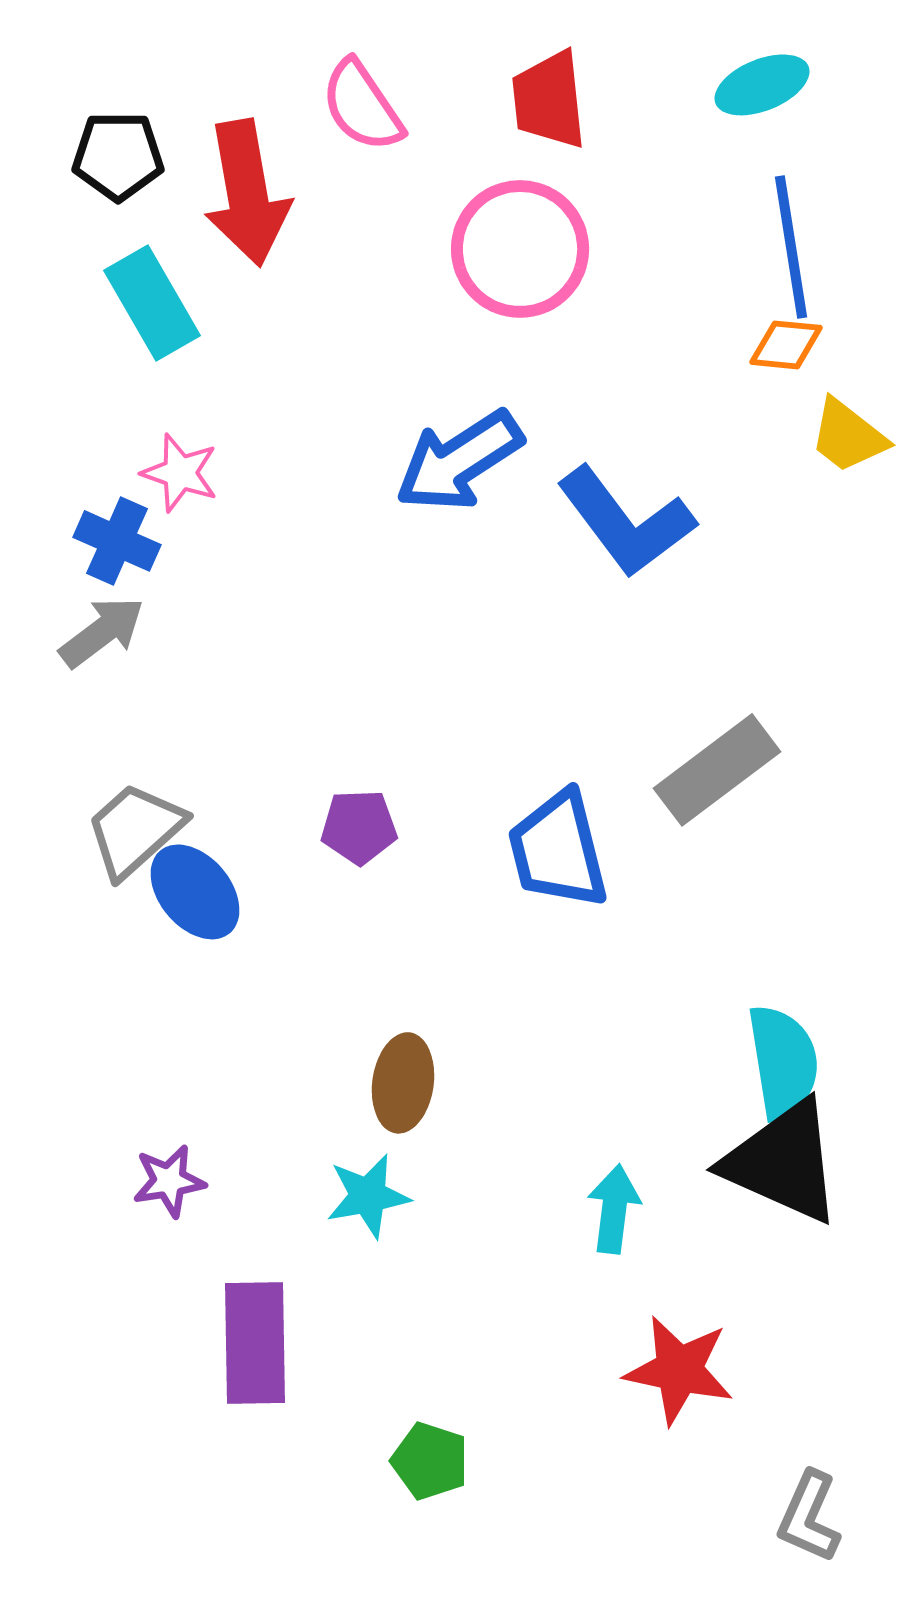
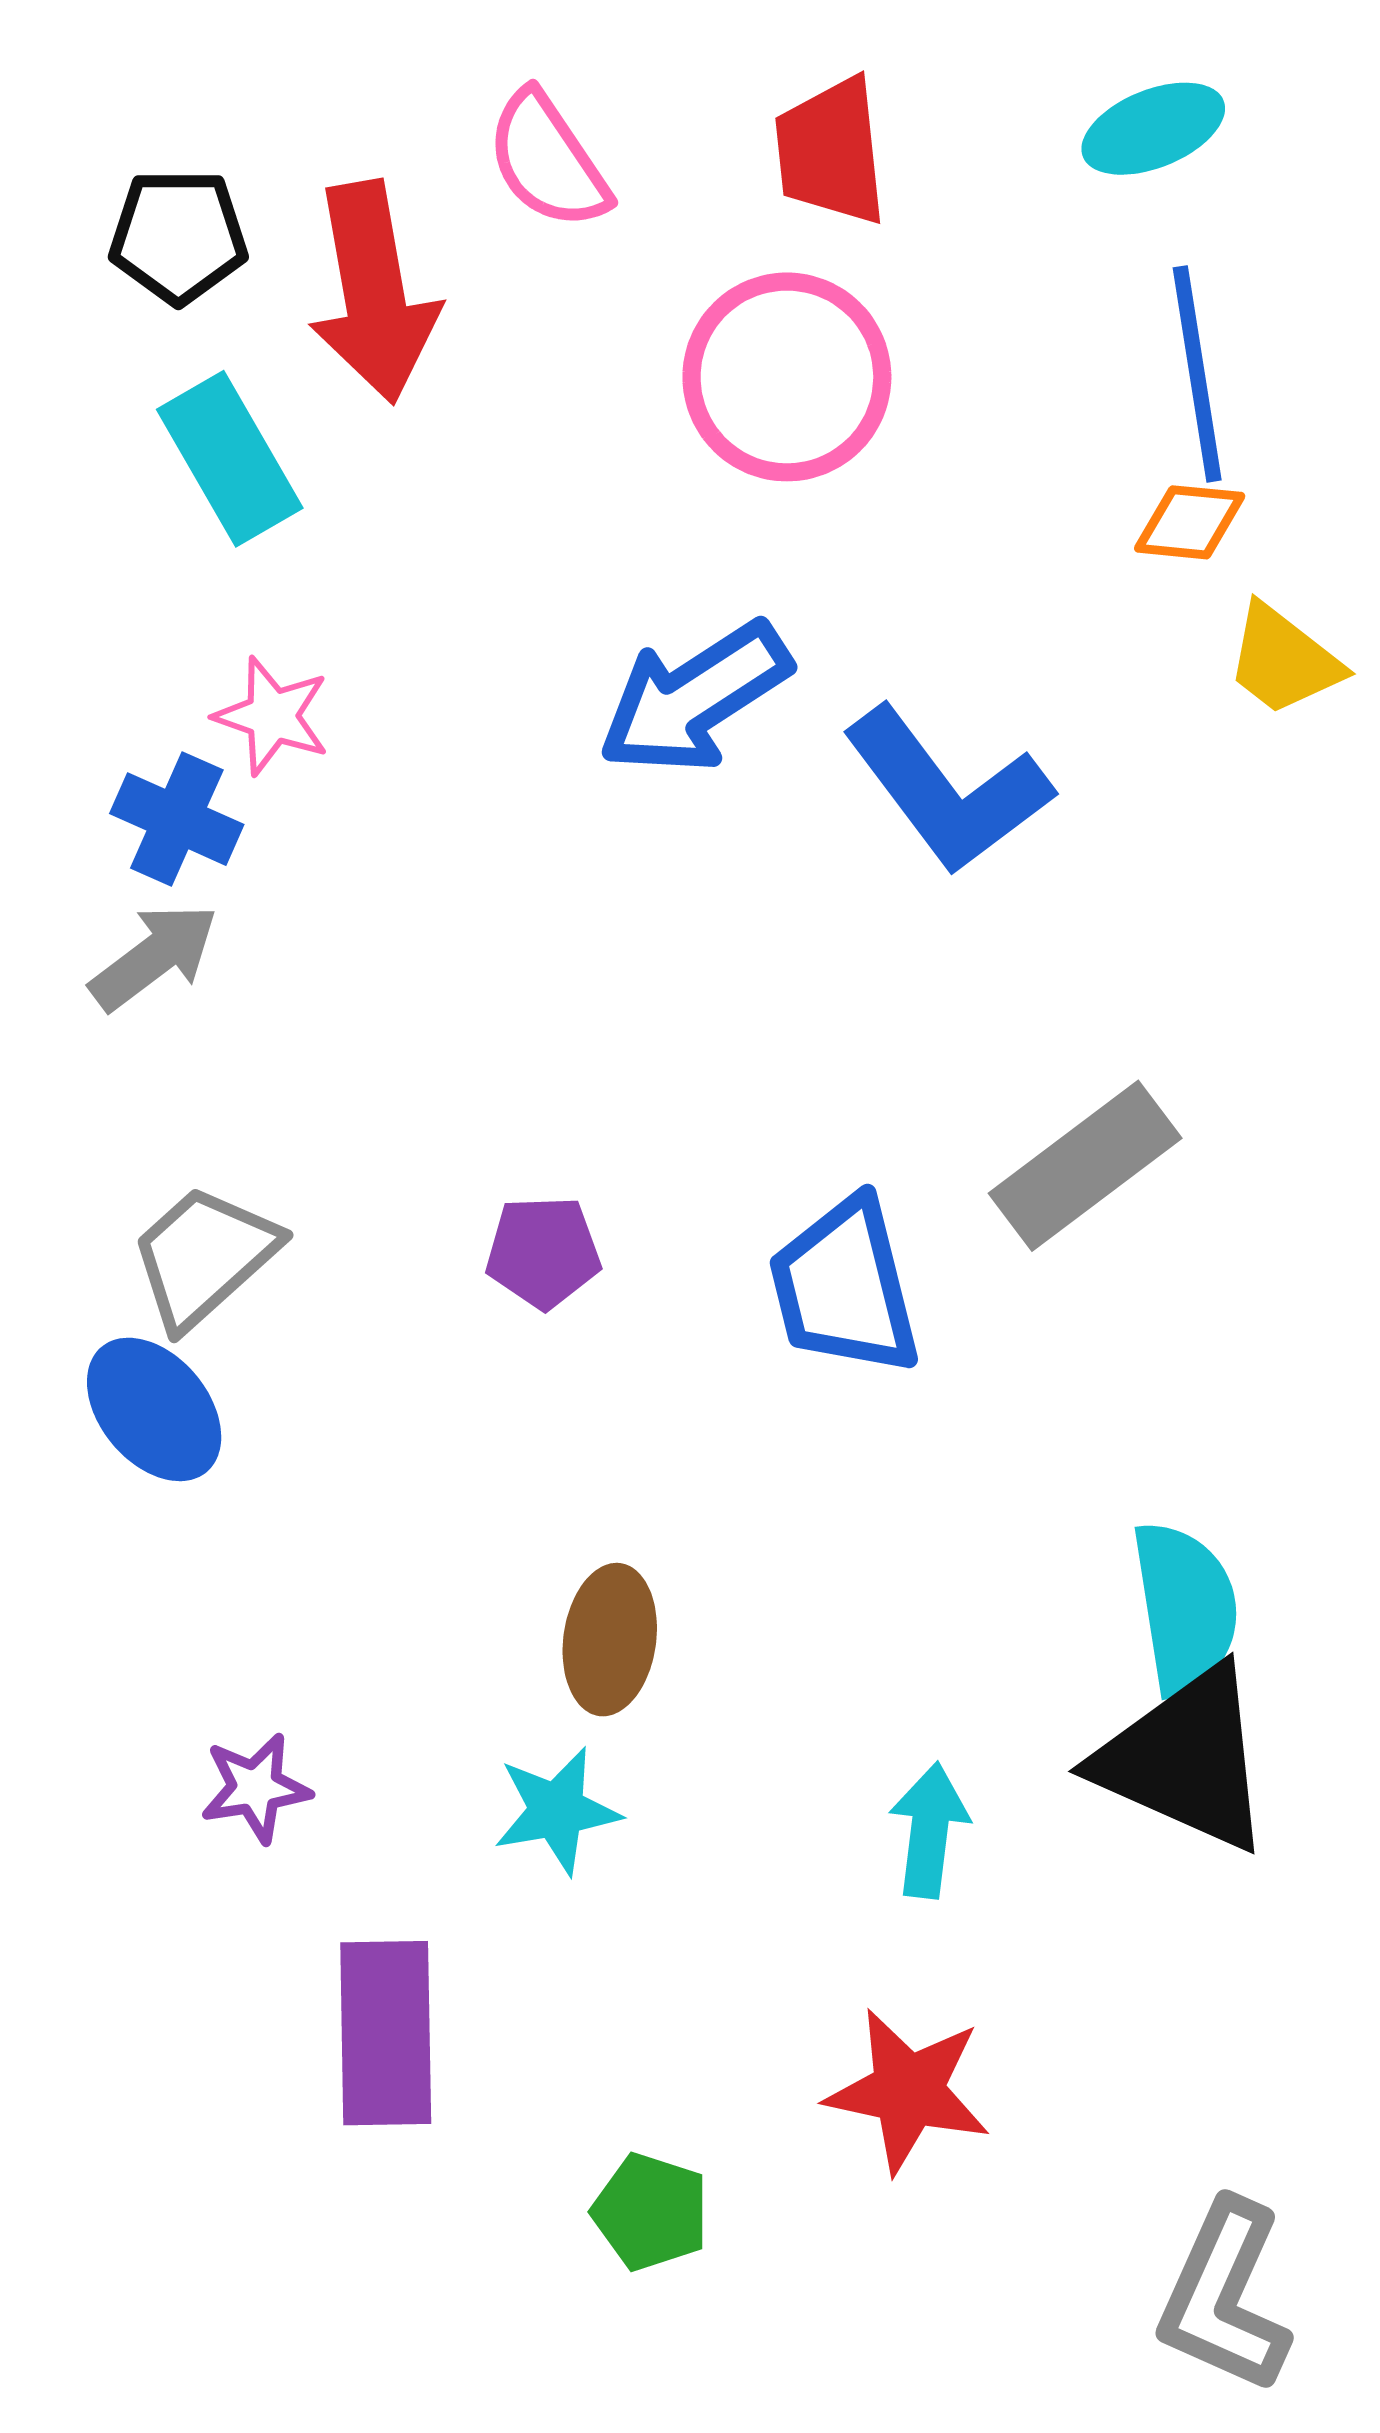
blue ellipse: (195, 892) -> (154, 1409), moved
red star: (679, 1370) -> (908, 2091), moved
gray L-shape: (809, 1517) -> (1224, 2297), size x1.4

